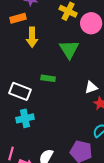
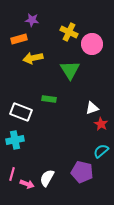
yellow arrow: (32, 37) -> (33, 58), turned 78
cyan cross: (25, 118) -> (15, 140), moved

